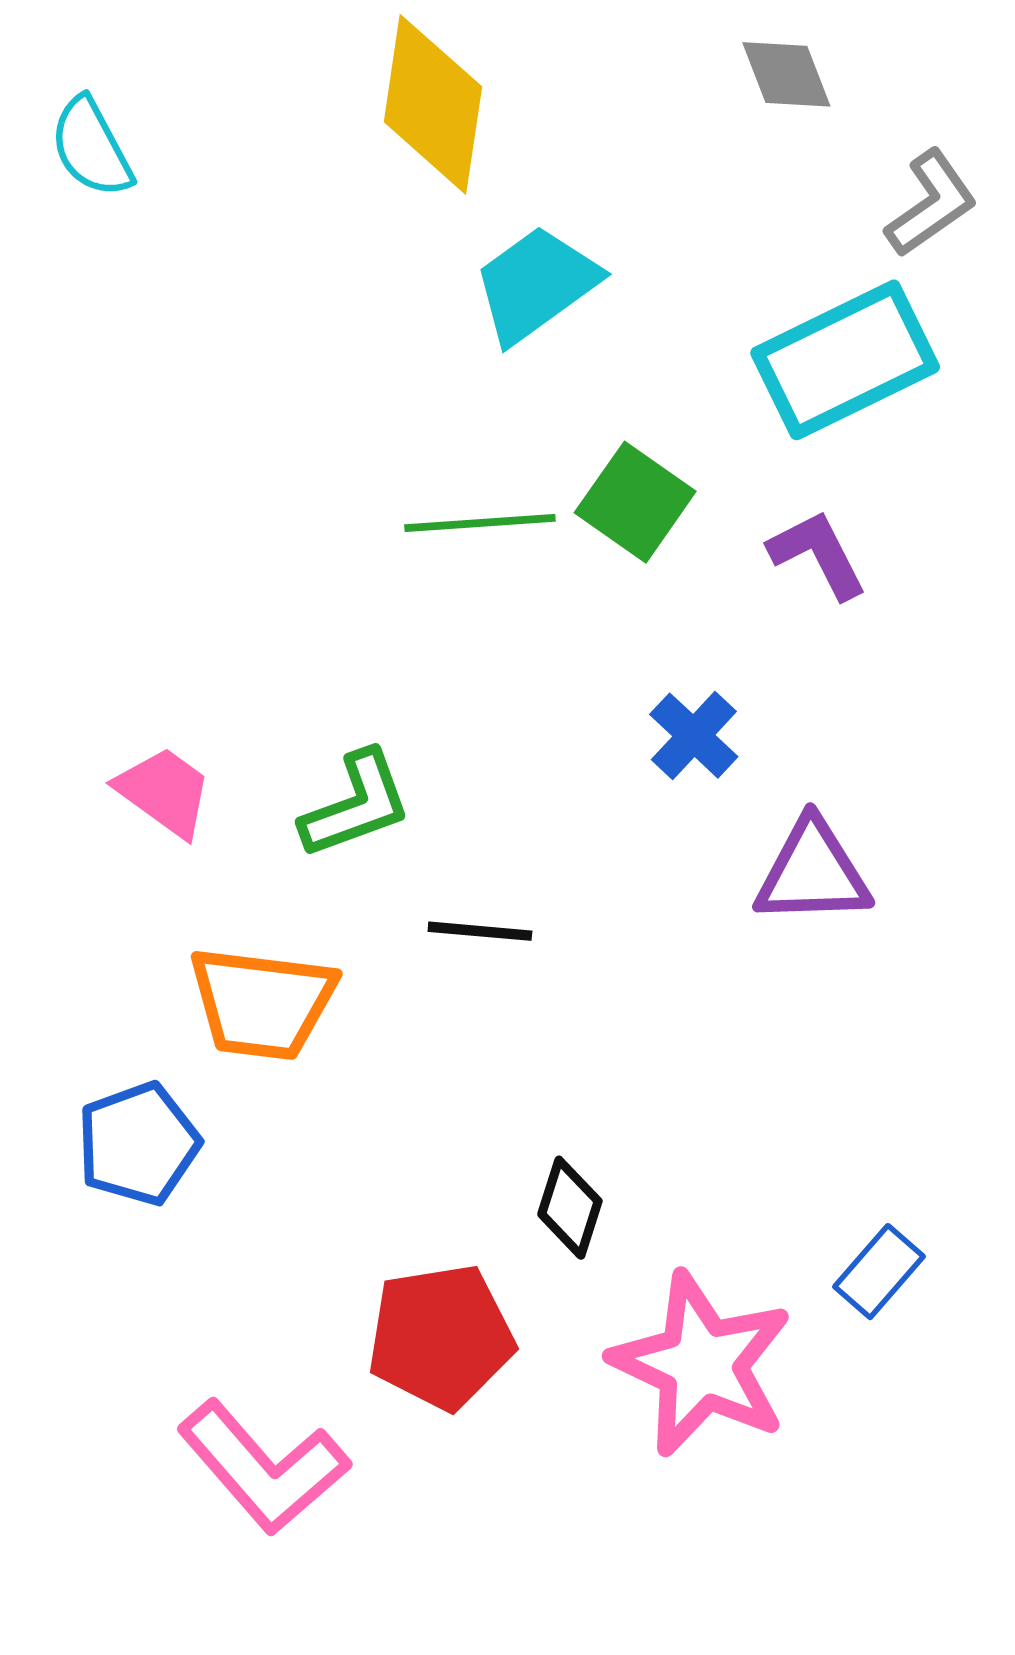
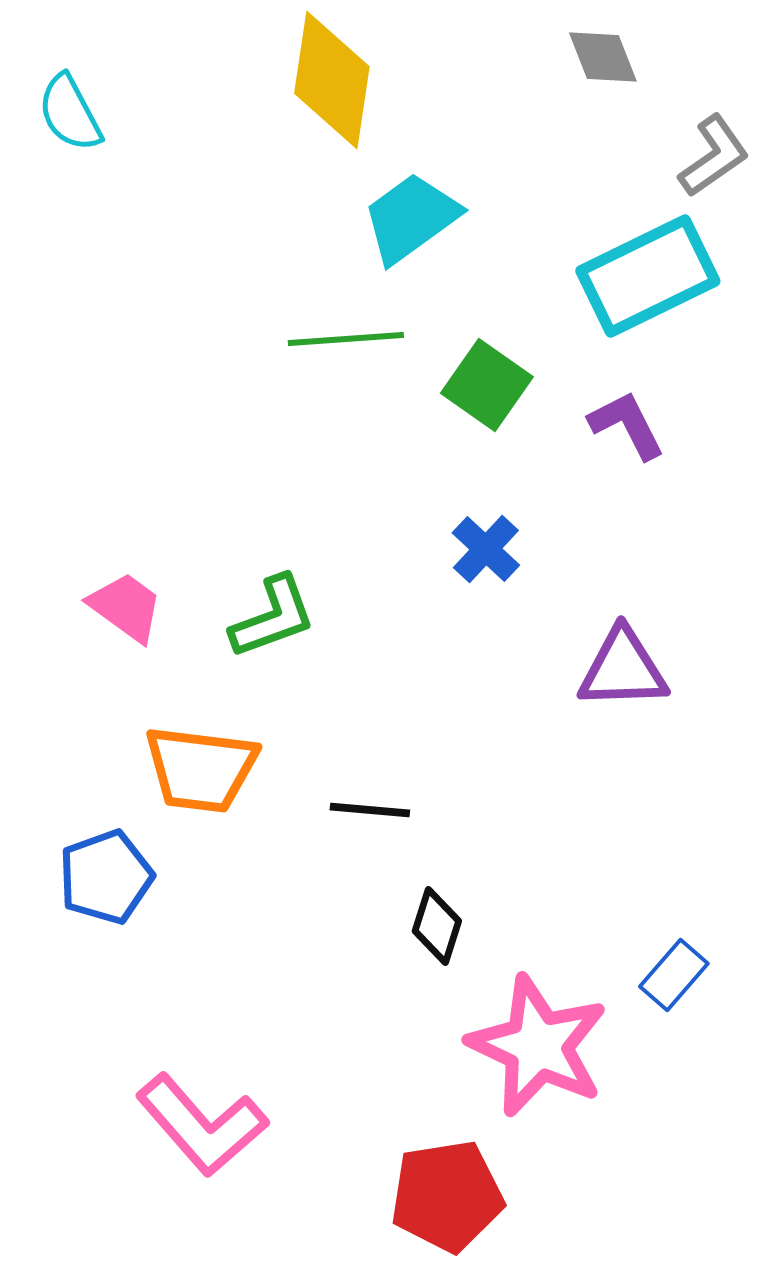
green line: (480, 523) -> (346, 339), moved
blue cross: (694, 736) -> (486, 549), moved
black line: (480, 931) -> (370, 810), moved
red pentagon: (441, 1337) -> (447, 1196), moved

